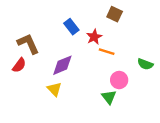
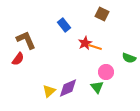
red star: (94, 37) -> (85, 43), moved
purple diamond: (62, 65) -> (68, 88), moved
yellow triangle: (54, 89) -> (49, 91), moved, turned 32

